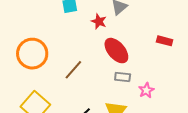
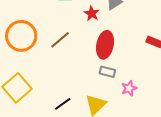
red ellipse: (116, 51) -> (105, 45), turned 44
brown line: (73, 70) -> (60, 40), moved

